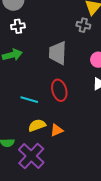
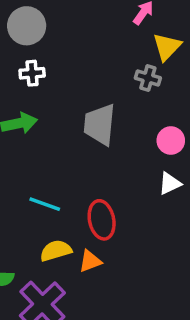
red ellipse: (59, 90) -> (102, 220), moved

